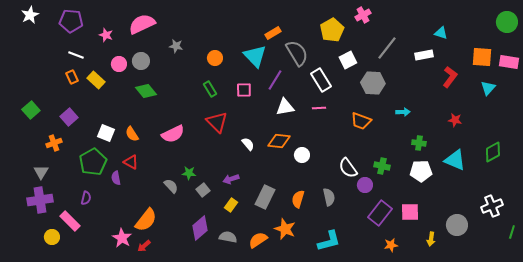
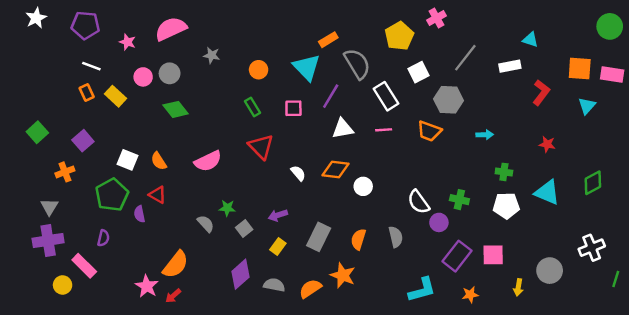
orange trapezoid: (361, 121) -> (429, 131), moved
cyan L-shape: (329, 241) -> (422, 290), moved

